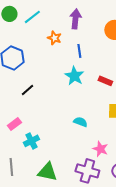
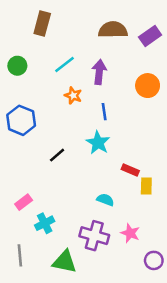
cyan line: (32, 17) -> (64, 64), moved
red rectangle: (105, 81) -> (130, 170), moved
black line: (27, 90) -> (57, 155), moved
purple cross: (87, 171) -> (94, 236), moved

